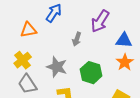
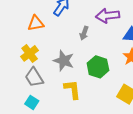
purple arrow: (100, 21) -> (108, 16), turned 50

